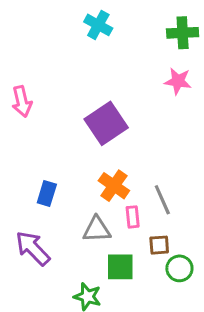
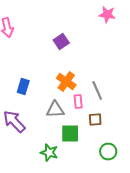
purple square: (106, 123) -> (61, 42), size x0.6
green circle: (179, 268) -> (108, 152), moved

